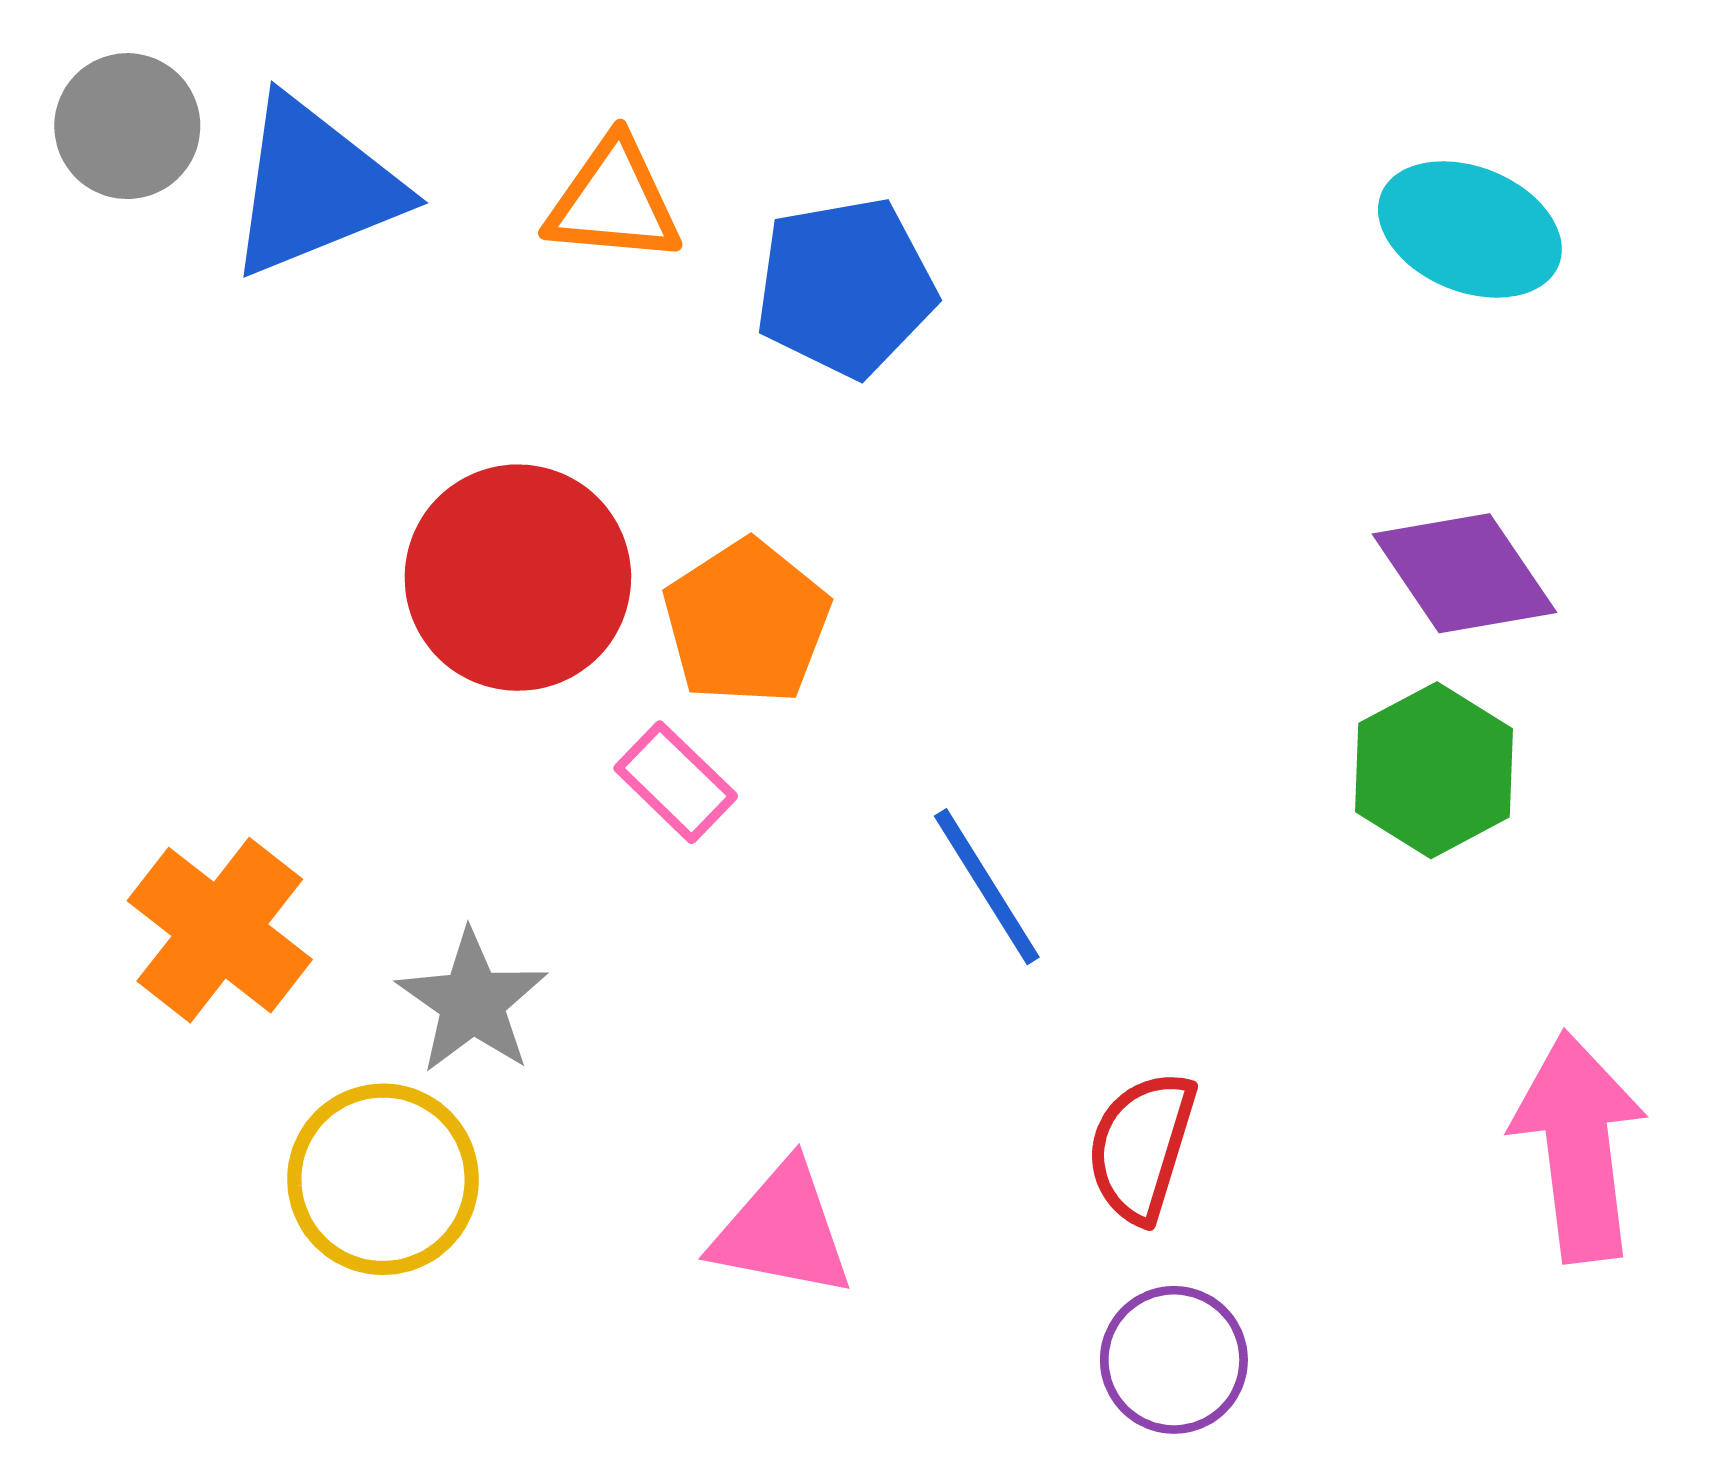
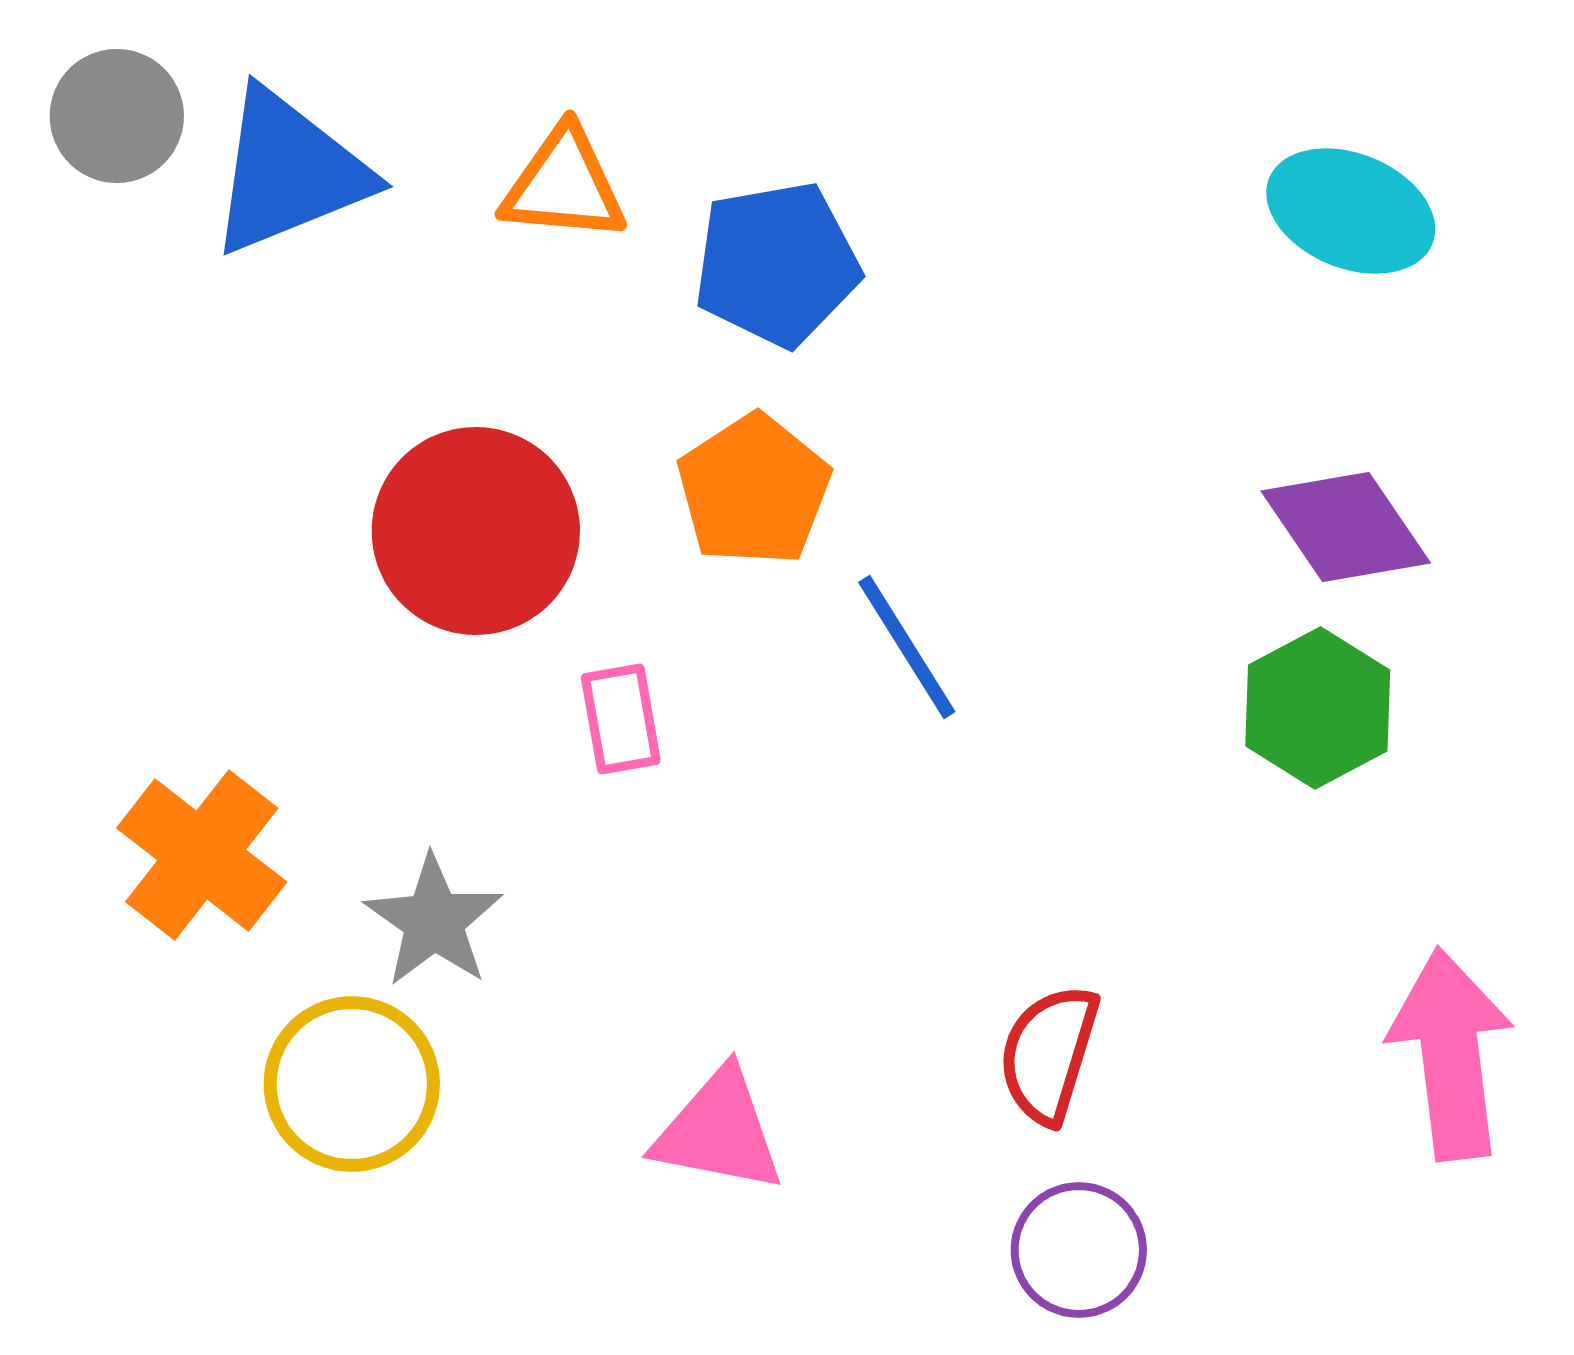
orange pentagon: (746, 622) -> (754, 490), moved
pink rectangle: (676, 782) -> (621, 719), turned 36
blue line: (987, 887) -> (907, 647), moved

